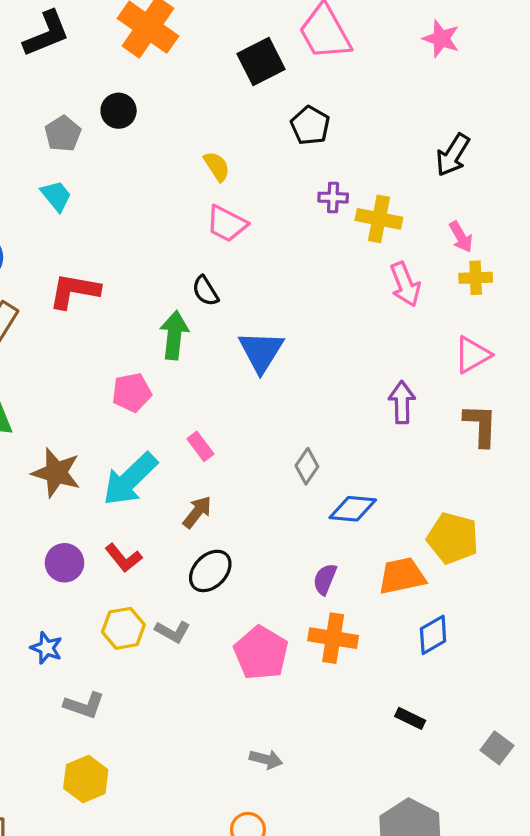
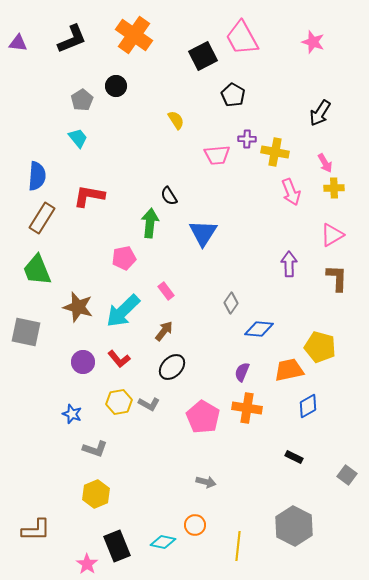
pink trapezoid: (227, 224) -> (217, 155), moved, turned -32

